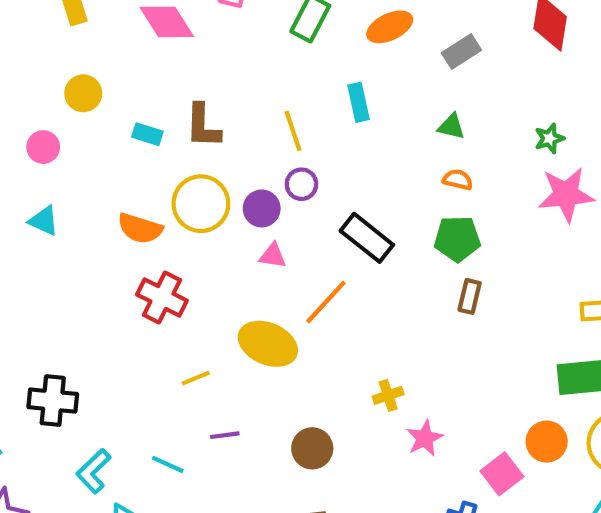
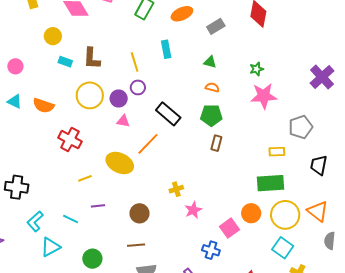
yellow circle: (83, 93) -> (53, 36), moved
orange semicircle: (140, 228) -> (43, 106), moved

